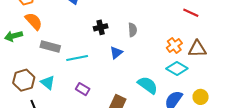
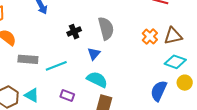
gray semicircle: (133, 30) -> (106, 28), size x1.6
cyan diamond: (177, 69) -> (175, 62), moved
cyan semicircle: (148, 85) -> (97, 80), moved

